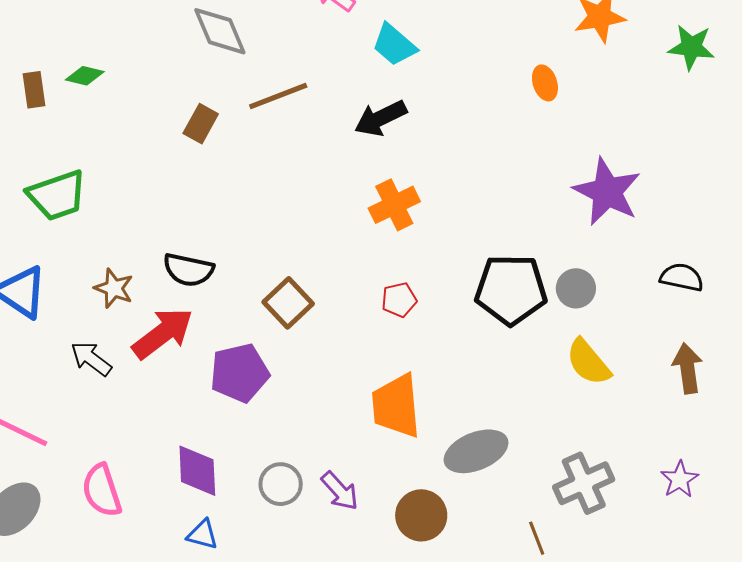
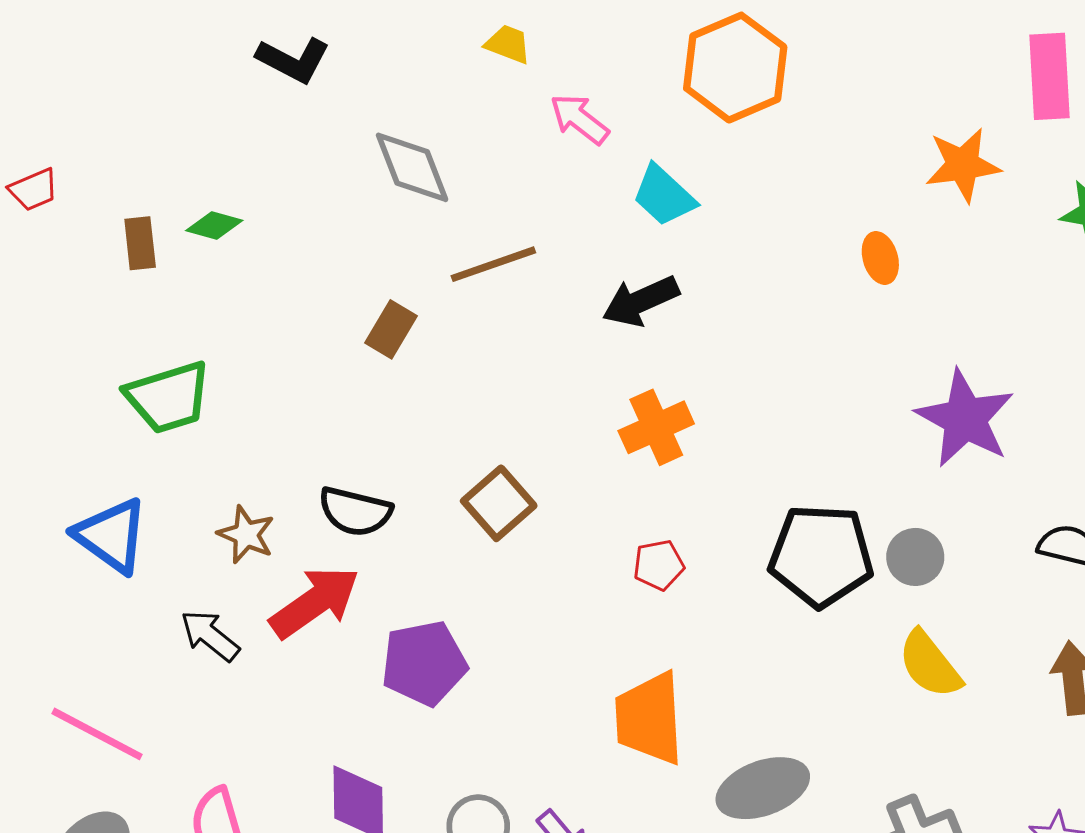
brown rectangle: (201, 124) -> (391, 329), moved
brown square: (288, 303) -> (499, 503), moved

